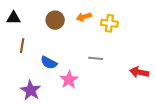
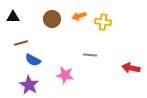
brown line: (22, 46) -> (21, 43), turned 64
blue semicircle: (49, 63) -> (33, 60), moved
pink star: (69, 80) -> (65, 75), turned -30

